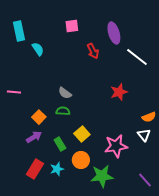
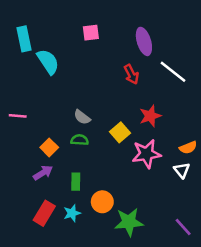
cyan semicircle: (38, 49) -> (48, 62), size x1.5
red arrow: (93, 51) -> (131, 74), moved
yellow square: (82, 134) -> (120, 132), moved
green rectangle: (60, 144) -> (76, 182), turned 32
pink star: (116, 146) -> (146, 154), moved

